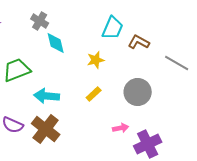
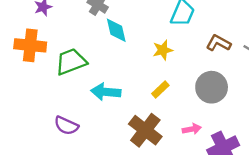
brown L-shape: (139, 42) -> (219, 43), moved
brown cross: (46, 129) -> (145, 130), moved

